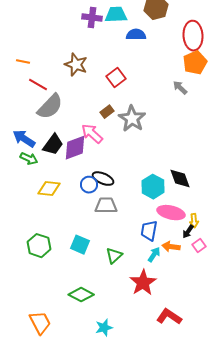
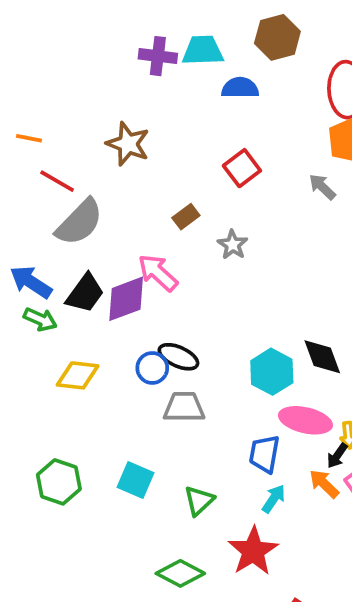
red square: (116, 78) -> (242, 168), moved
brown rectangle: (107, 112) -> (186, 217), moved
gray star: (132, 119) -> (233, 245), size x0.6
orange arrow: (171, 247) -> (324, 484), moved, turned 36
green diamond: (81, 295) -> (180, 573), moved

